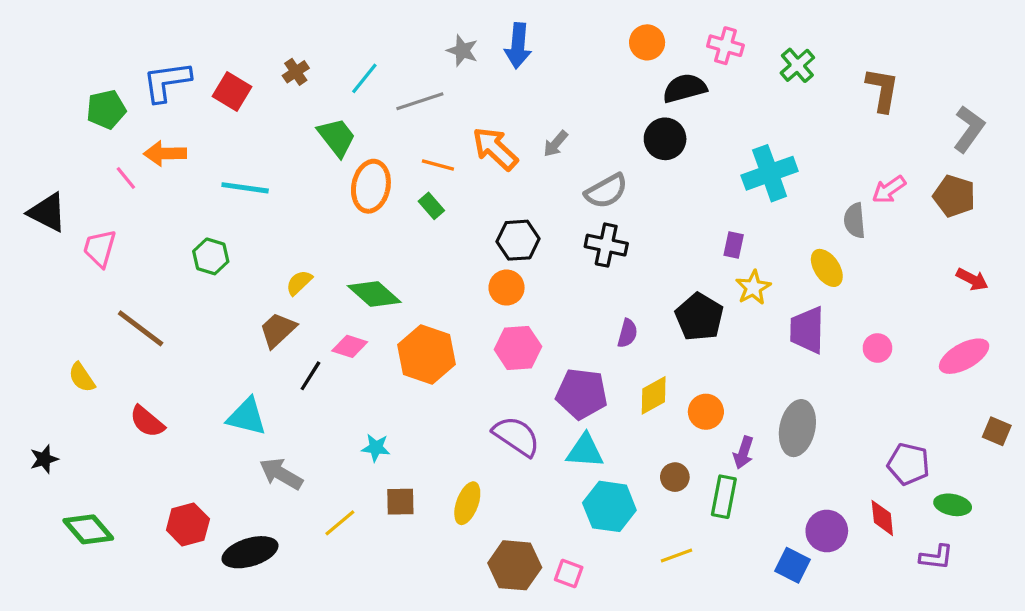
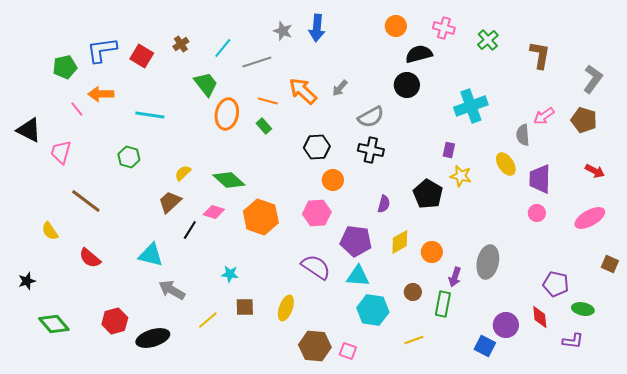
orange circle: (507, 288) -> (333, 180), moved
yellow star: (753, 288) -> (461, 176), turned -30
purple trapezoid: (807, 330) -> (540, 179), moved

